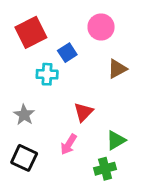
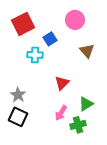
brown triangle: (117, 69) -> (87, 51), turned -42
gray star: (24, 115) -> (18, 95), moved
pink arrow: (69, 144) -> (61, 113), moved

